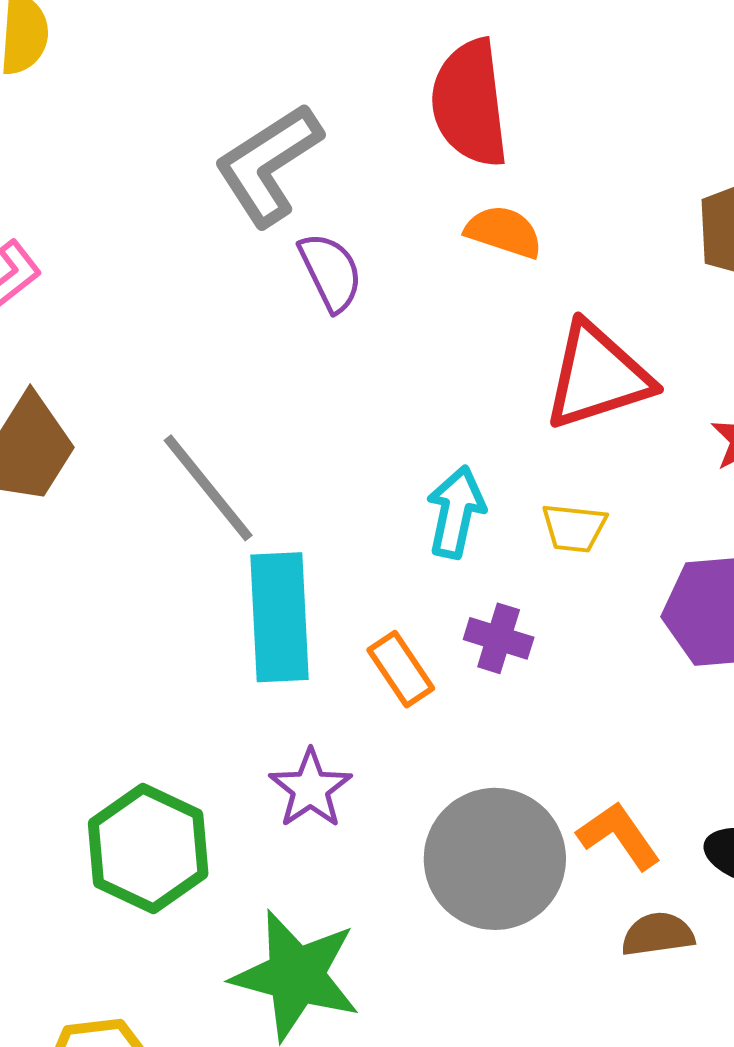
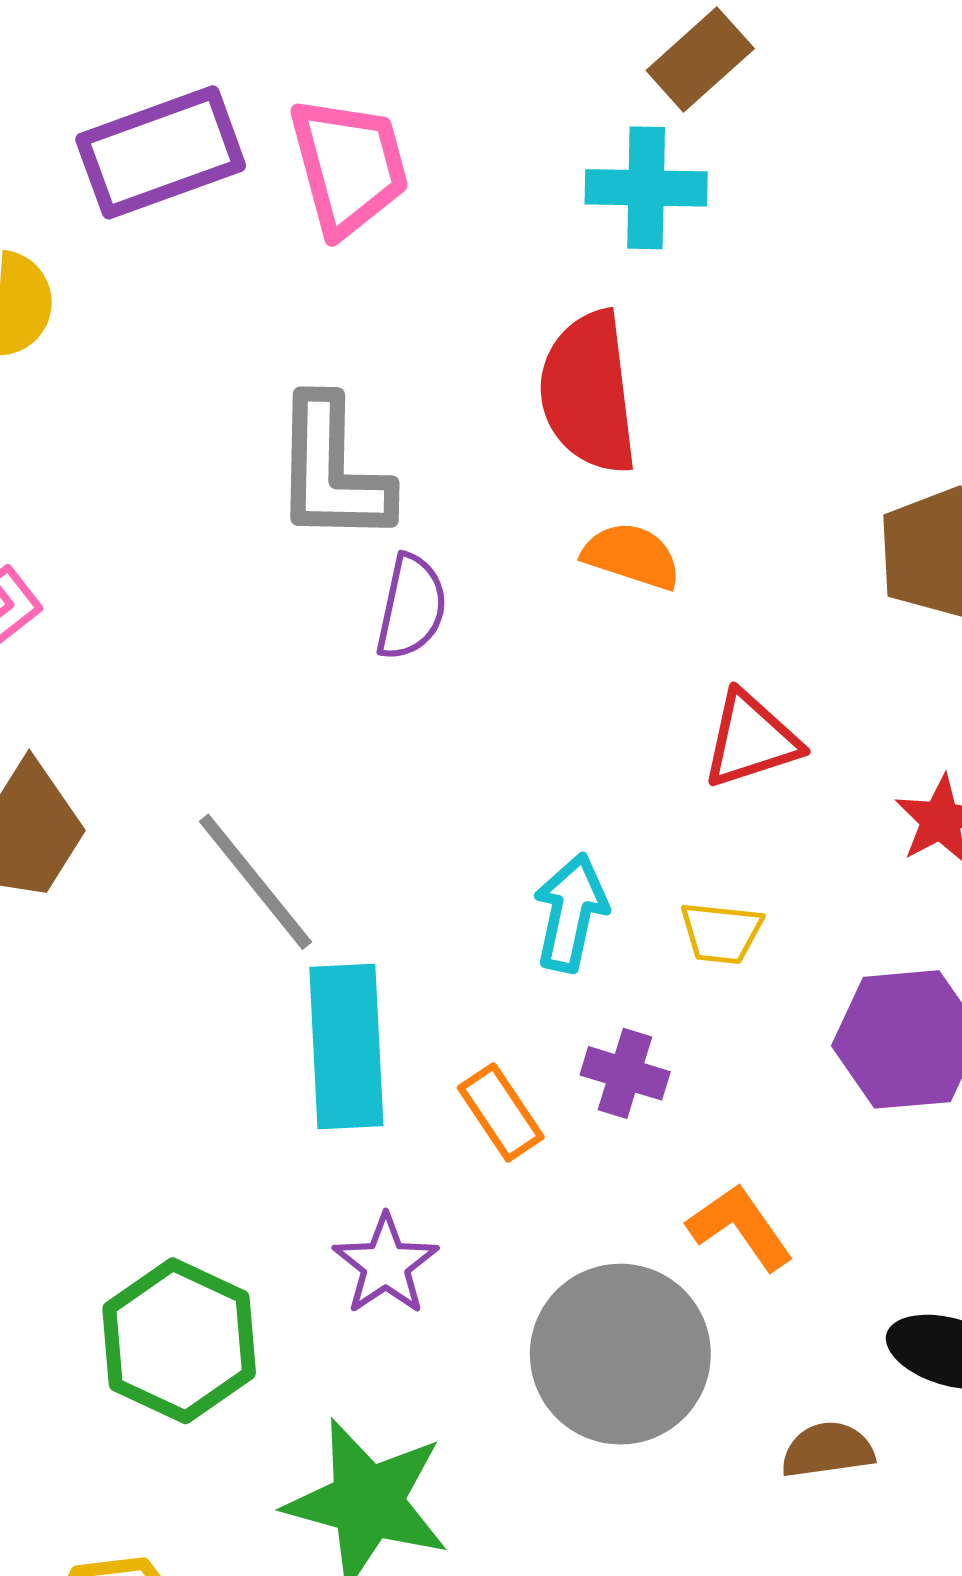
gray L-shape: (268, 164) -> (332, 470), turned -56
purple semicircle: (331, 272) -> (411, 607), turned 38
red triangle: (597, 376) -> (751, 740), size x0.7
orange L-shape: (619, 836) -> (740, 1227), moved

